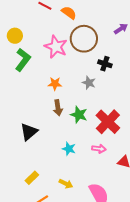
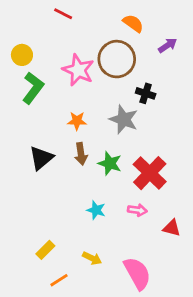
orange semicircle: (69, 13) -> (133, 23), moved
gray star: (89, 83) -> (124, 119), size x1.5
black triangle: (29, 132) -> (41, 158), moved

